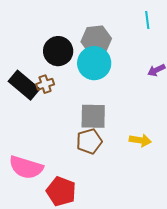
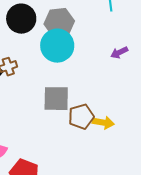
black circle: (58, 51) -> (21, 19), moved
brown pentagon: (89, 141) -> (81, 117), moved

